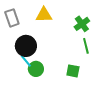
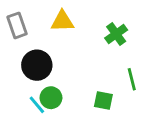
green line: (86, 46) -> (132, 79), moved
cyan line: (26, 61) -> (37, 105), moved

